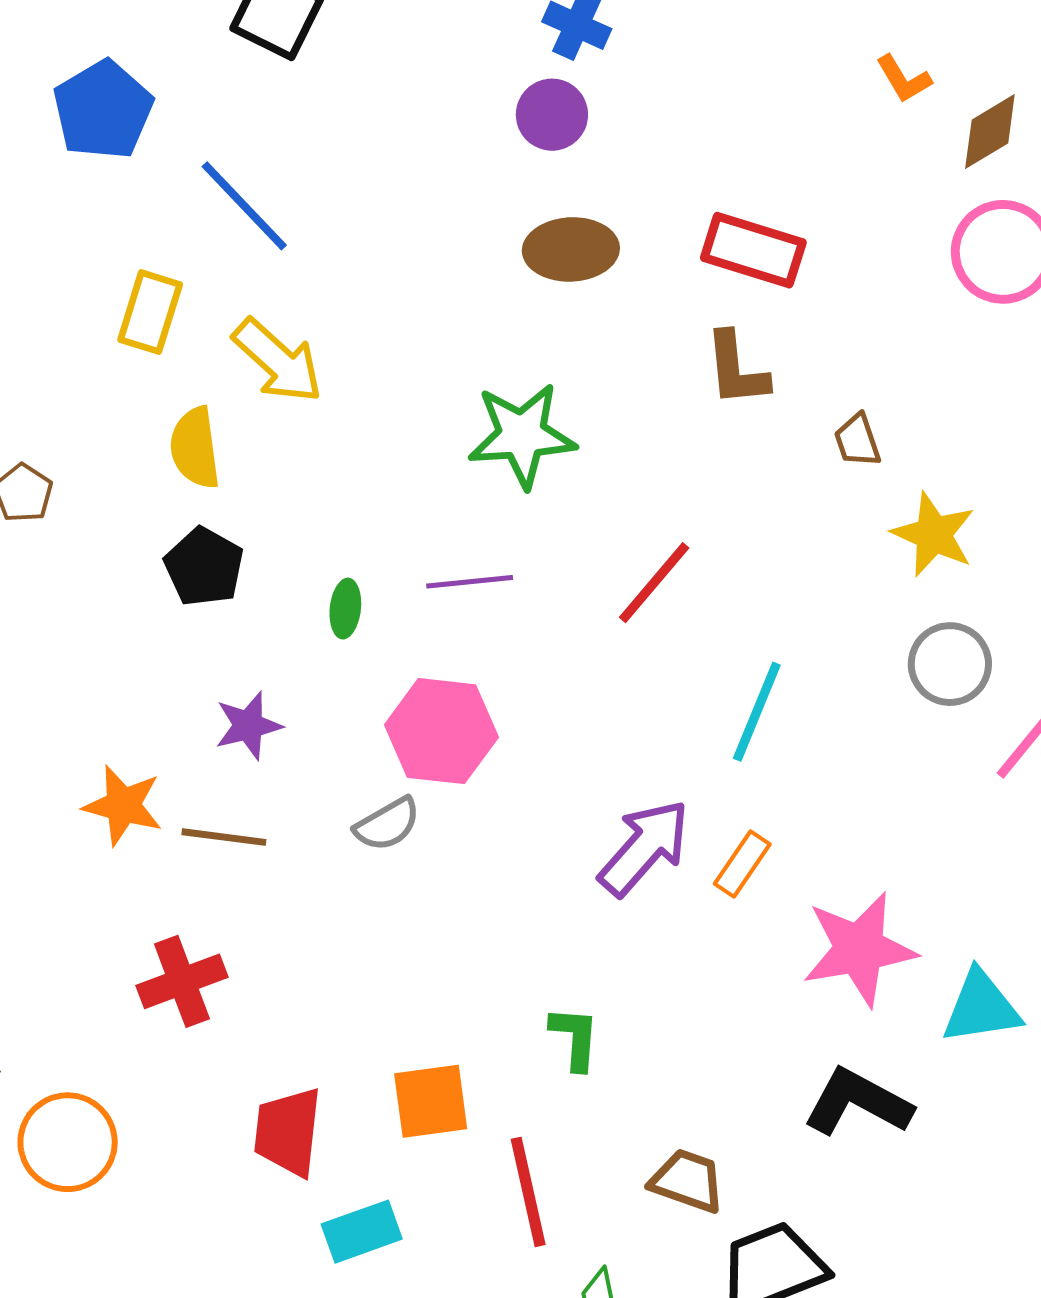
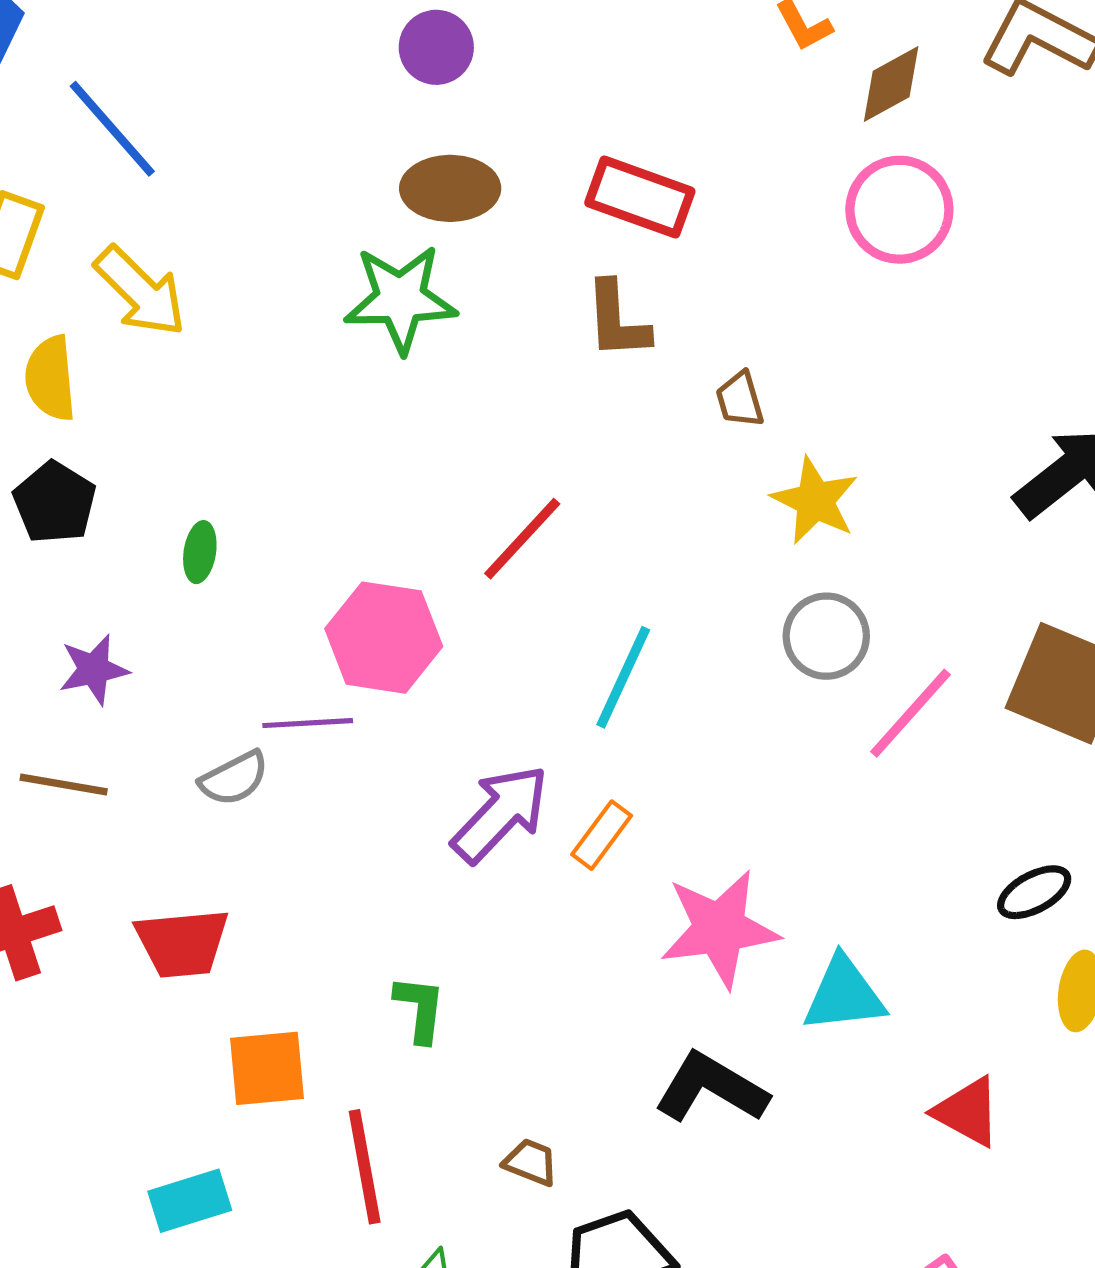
green star: (522, 435) -> (400, 299), moved
purple line: (470, 582) -> (308, 723), moved
pink hexagon: (441, 731) -> (384, 638), moved
red trapezoid: (288, 1132) -> (182, 943), moved, turned -104
brown trapezoid: (687, 1181) -> (531, 1162), size x0.7

